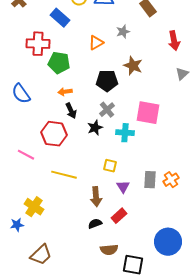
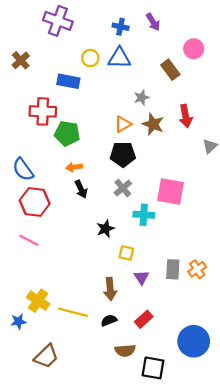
blue rectangle: (60, 18) -> (68, 81), turned -30
red arrow: (174, 41) -> (186, 116), moved
orange triangle: (96, 43) -> (123, 124), moved
brown star: (133, 66) -> (153, 124), moved
black star: (95, 128) -> (105, 229), moved
red hexagon: (54, 134) -> (35, 202), moved
yellow line: (64, 175) -> (73, 312), moved
red rectangle: (119, 216) -> (144, 319), moved

